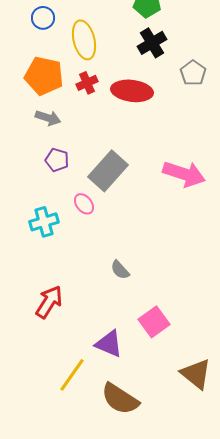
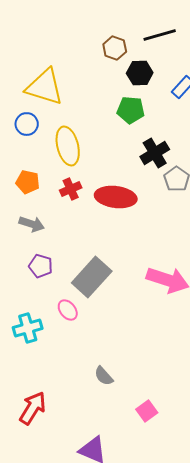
black cross: (152, 43) -> (155, 153), moved
orange pentagon: (44, 76) -> (28, 182), size x0.6
pink square: (154, 322) -> (147, 411), moved, size x0.7

